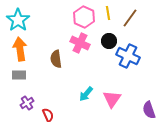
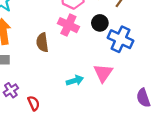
cyan arrow: (86, 94) -> (75, 80), turned -147
pink triangle: (112, 99) -> (103, 73), moved

